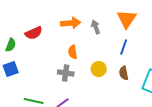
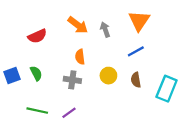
orange arrow: (71, 23) -> (78, 25), turned 42
green semicircle: (11, 45) -> (36, 73), moved, turned -48
blue line: (124, 47) -> (136, 51), turned 42

